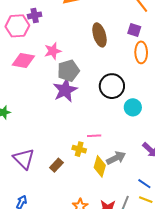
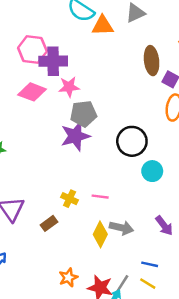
purple cross: (35, 15) -> (53, 61), moved, size x1.6
brown ellipse: (99, 35) -> (152, 61), moved
yellow cross: (79, 149) -> (70, 199), moved
gray arrow: (116, 158) -> (121, 228), turned 30
blue line: (144, 184) -> (150, 264), turned -32

